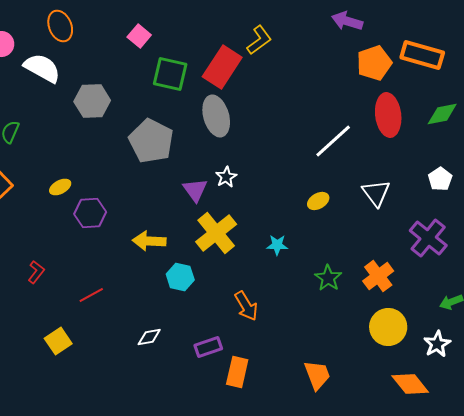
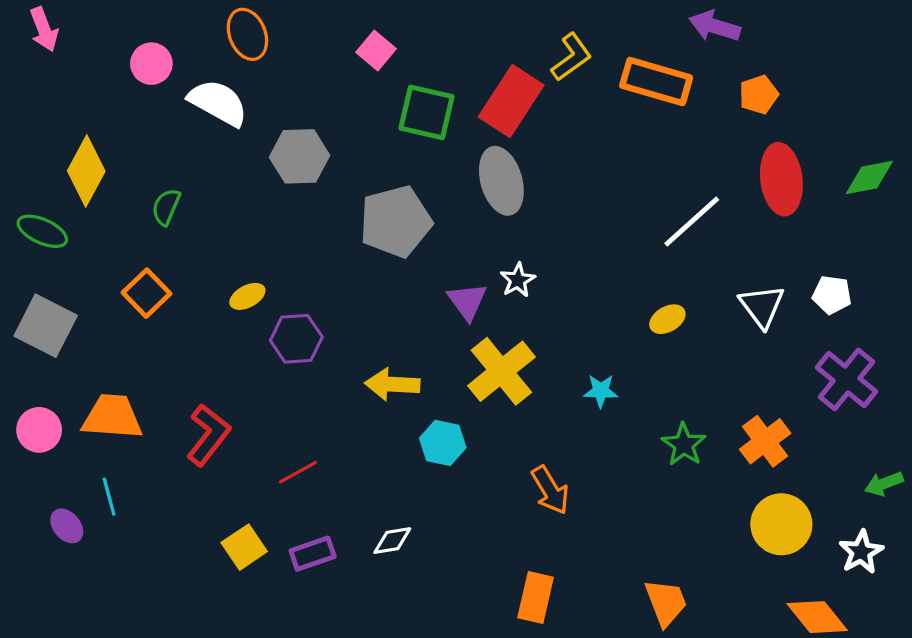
orange rectangle: (422, 55) -> (656, 82), moved
orange pentagon: (374, 63) -> (759, 95), size x0.7
gray pentagon: (151, 141) -> (396, 222), turned 30
white pentagon: (440, 179) -> (832, 295), moved, turned -30
red L-shape: (36, 272) -> (208, 435), size x1.6
purple rectangle: (208, 347) -> (313, 554), moved

